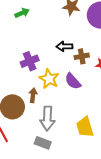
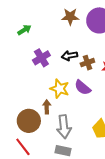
purple cross: (30, 61) -> (41, 58), moved

